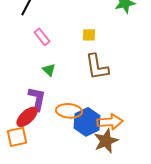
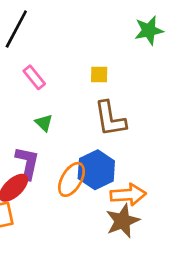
orange ellipse: (69, 111) -> (71, 179), turned -65
blue hexagon: (87, 122) -> (96, 170), moved

